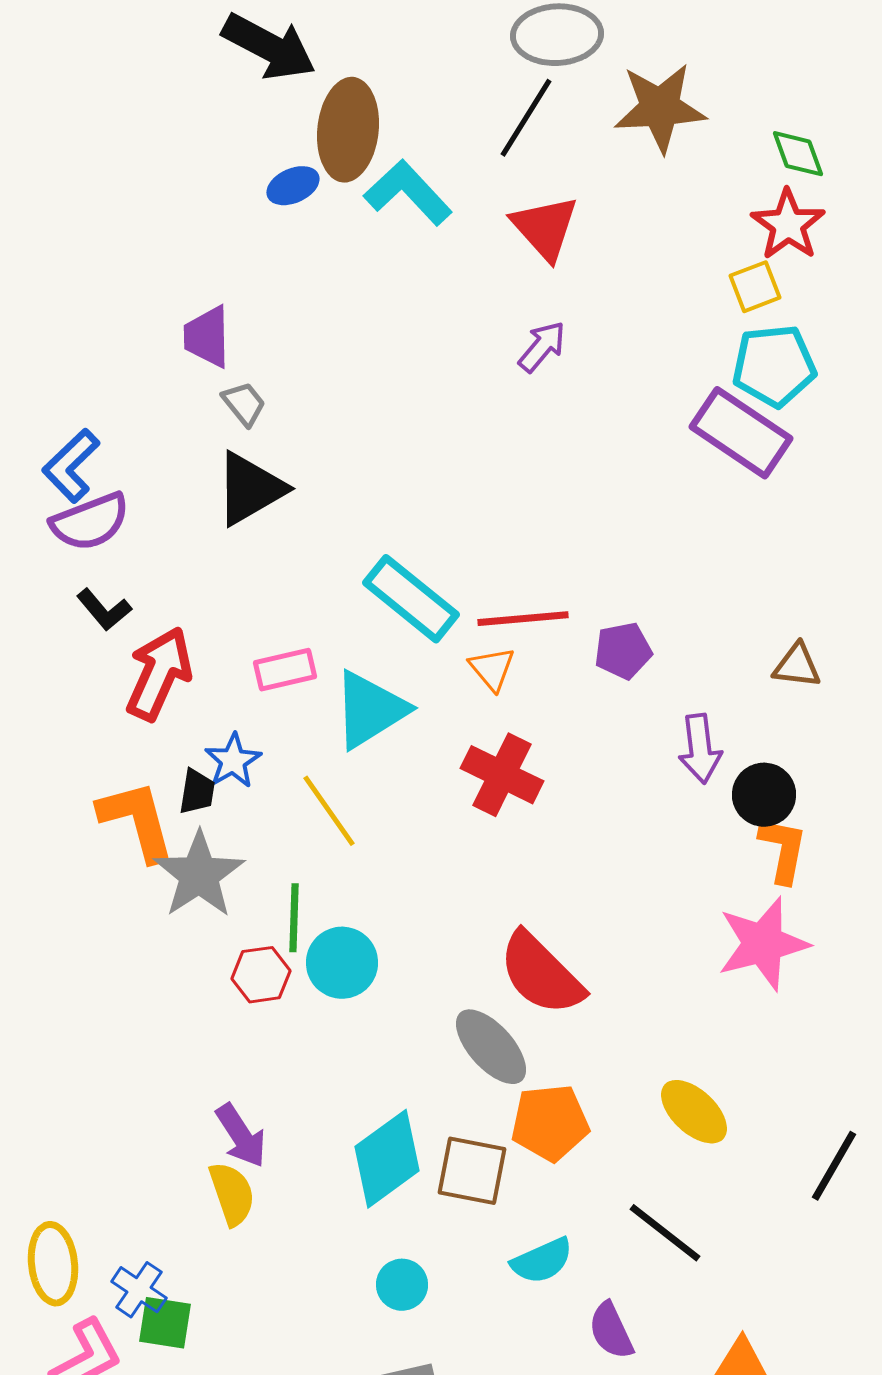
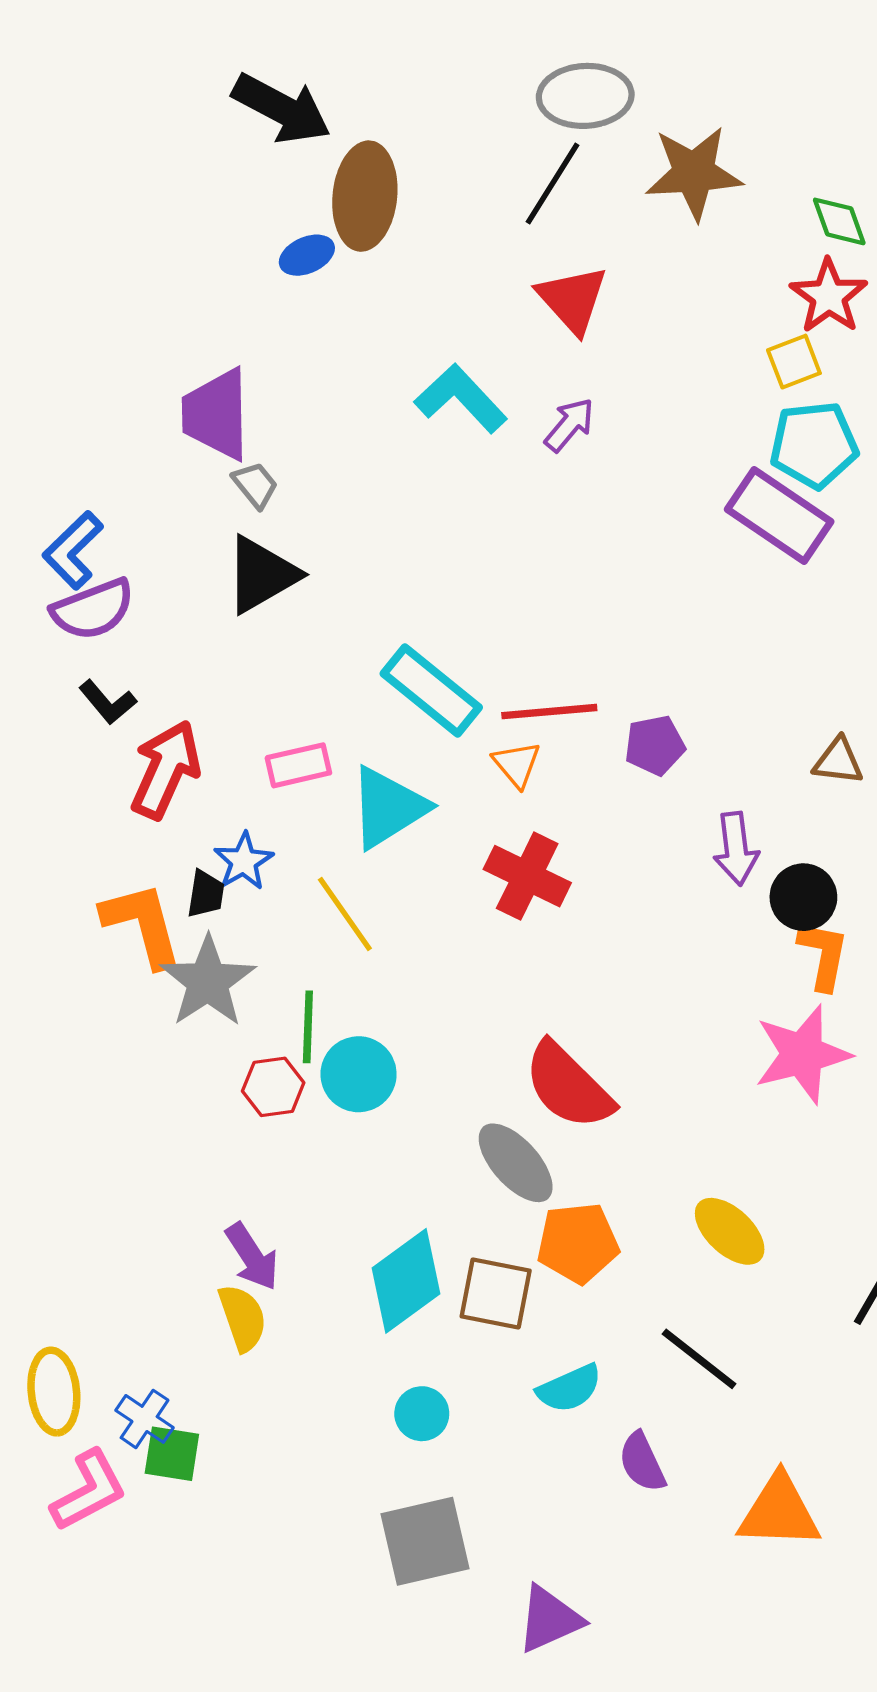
cyan L-shape: (408, 193) -> (461, 398), moved
purple trapezoid: (207, 337) -> (216, 414), size x1.4

